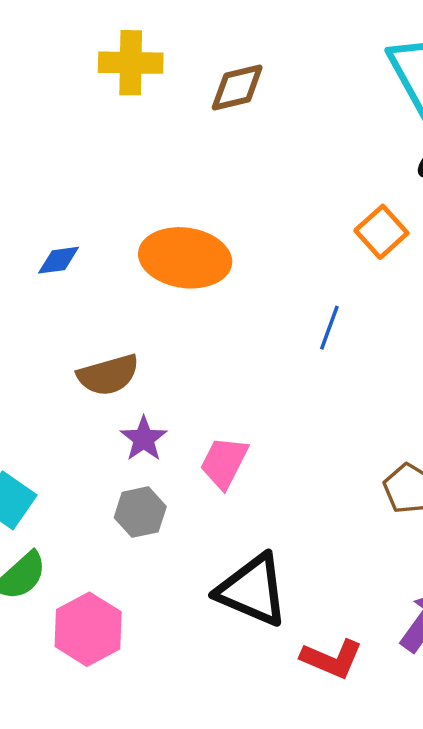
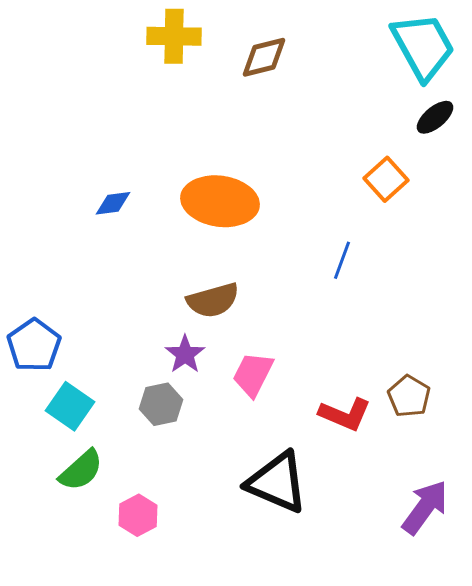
brown semicircle: (108, 375) -> (213, 300), moved
gray hexagon: (140, 512) -> (161, 404), moved
pink hexagon: (88, 629) -> (138, 515), size x0.7
red L-shape: (332, 659) -> (345, 414), moved

